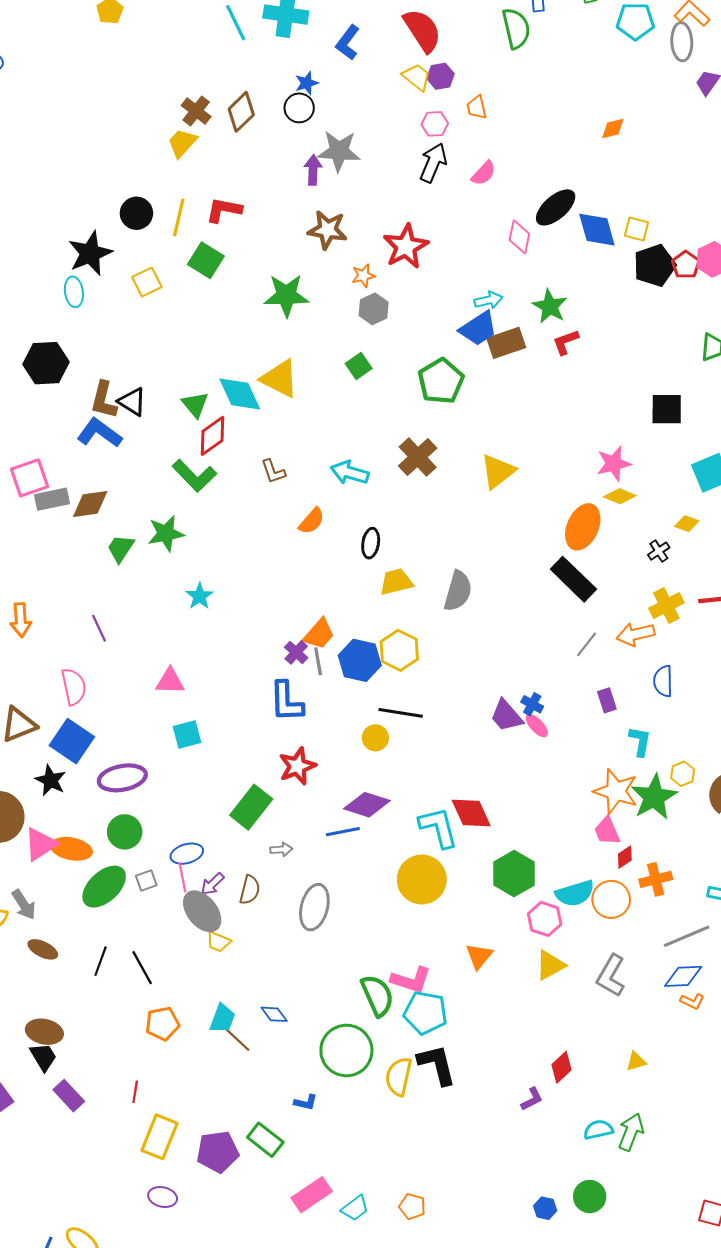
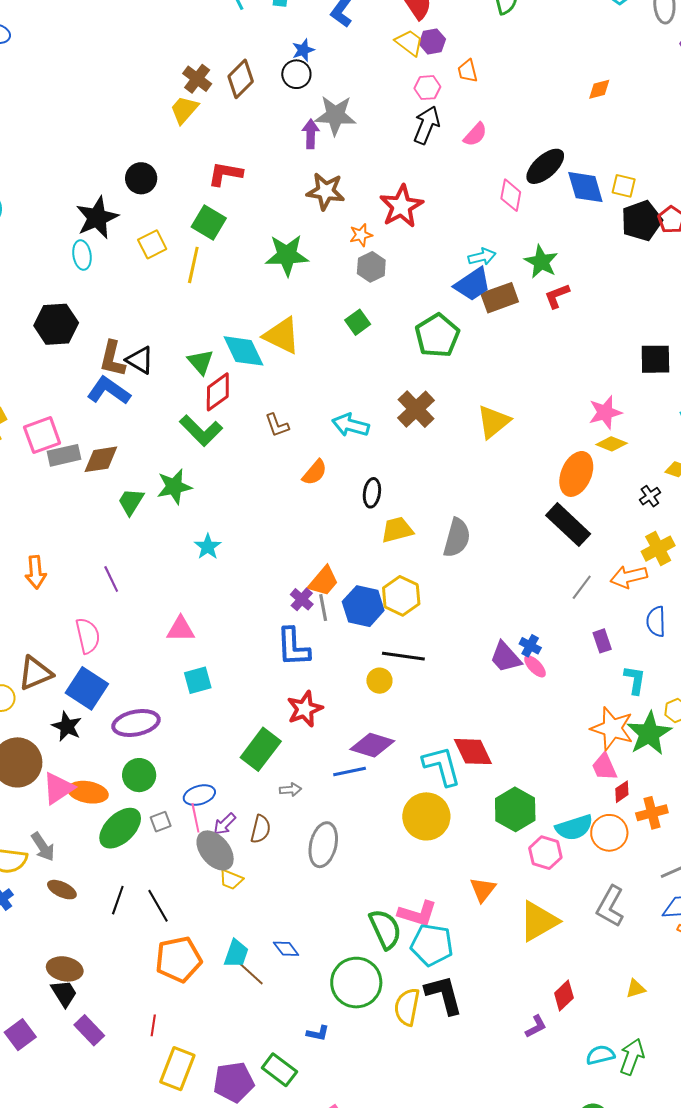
yellow line: (179, 218) -> (193, 265), moved
yellow triangle: (550, 965) -> (539, 921), moved, size x1.4
orange pentagon: (162, 1024) -> (178, 959), size x1.4

